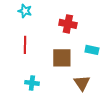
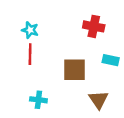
cyan star: (25, 11) -> (30, 30), moved
red cross: (68, 24) -> (94, 26), moved

